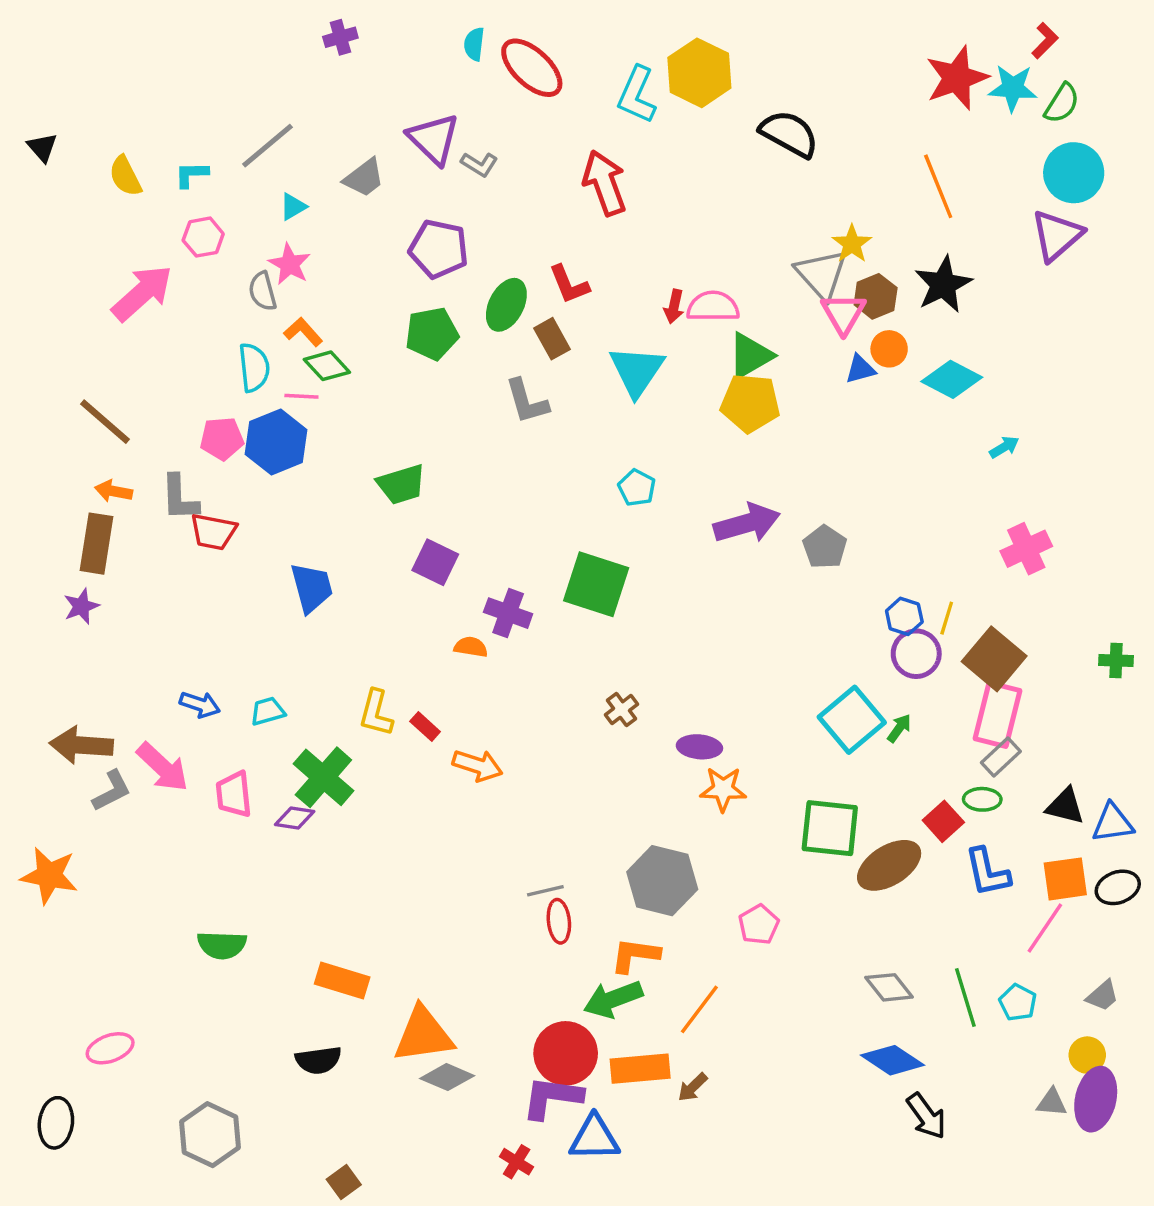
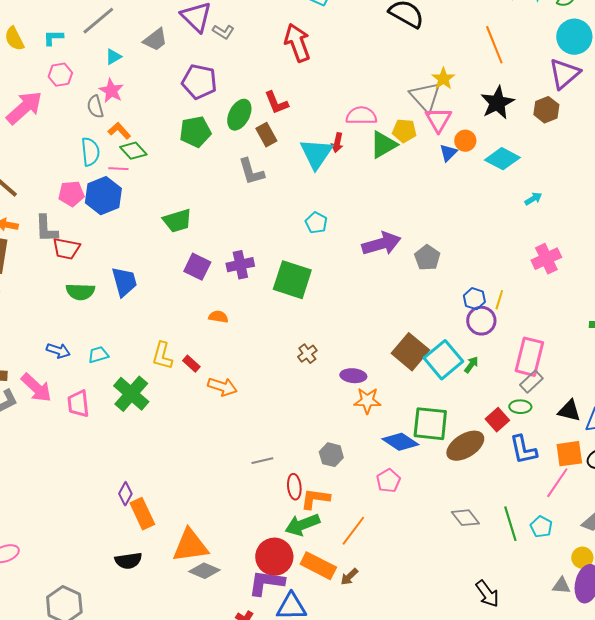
brown hexagon: (876, 296) -> (546, 110), moved
red arrow: (674, 307) -> (337, 143), moved
blue triangle: (860, 369) -> (448, 153), turned -30
yellow pentagon: (750, 403) -> (404, 131), moved, size x0.7
purple cross: (508, 613) -> (240, 265), moved, turned -32
brown square: (994, 659) -> (410, 352), moved
purple diamond: (295, 818) -> (125, 494), moved, turned -70
gray hexagon: (662, 881) -> (331, 455), size x0.6
red ellipse: (559, 921) -> (294, 487), moved
green semicircle: (222, 945) -> (80, 292), moved
orange rectangle: (342, 981) -> (142, 514), turned 48
blue diamond: (892, 1060) -> (400, 442), moved
orange rectangle: (640, 1069) -> (318, 566), turned 32

